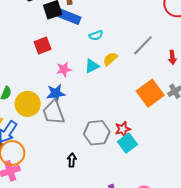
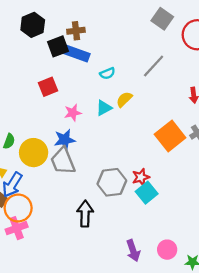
gray line: (143, 45) -> (154, 66), moved
black arrow: (72, 160) -> (85, 214), size x1.6

